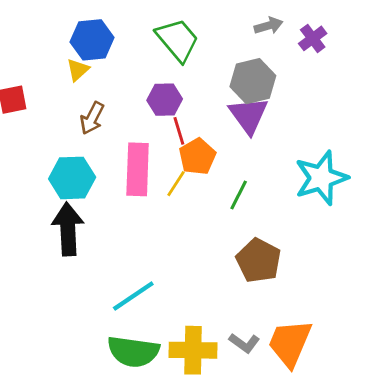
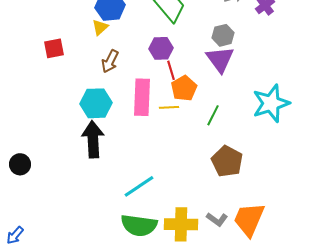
gray hexagon: (253, 81) -> (223, 35), size x0.7
yellow line: (176, 184) -> (169, 107), turned 54

